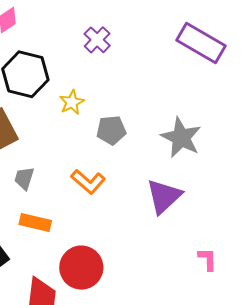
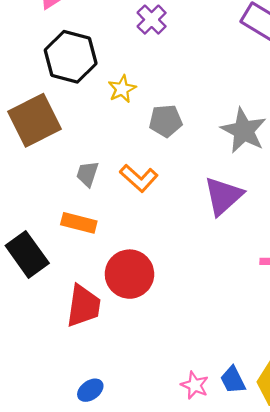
gray trapezoid: (24, 178) -> (87, 174), moved

